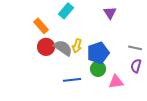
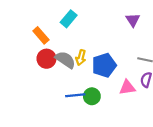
purple triangle: (110, 13) -> (133, 20), moved
green circle: (98, 69) -> (92, 96), moved
pink triangle: (116, 82) -> (127, 87), moved

